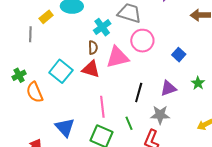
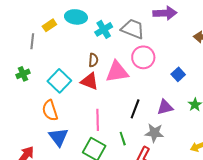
cyan cross: (102, 27) -> (104, 29), moved
green cross: (19, 75) -> (23, 74), moved
orange semicircle: (35, 92) -> (50, 110), moved

